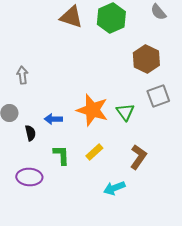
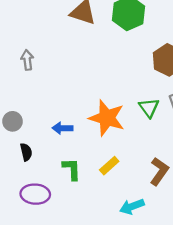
gray arrow: (22, 75) -> (27, 60), moved
green triangle: (125, 112) -> (149, 108), moved
black semicircle: (30, 133) -> (26, 152), moved

